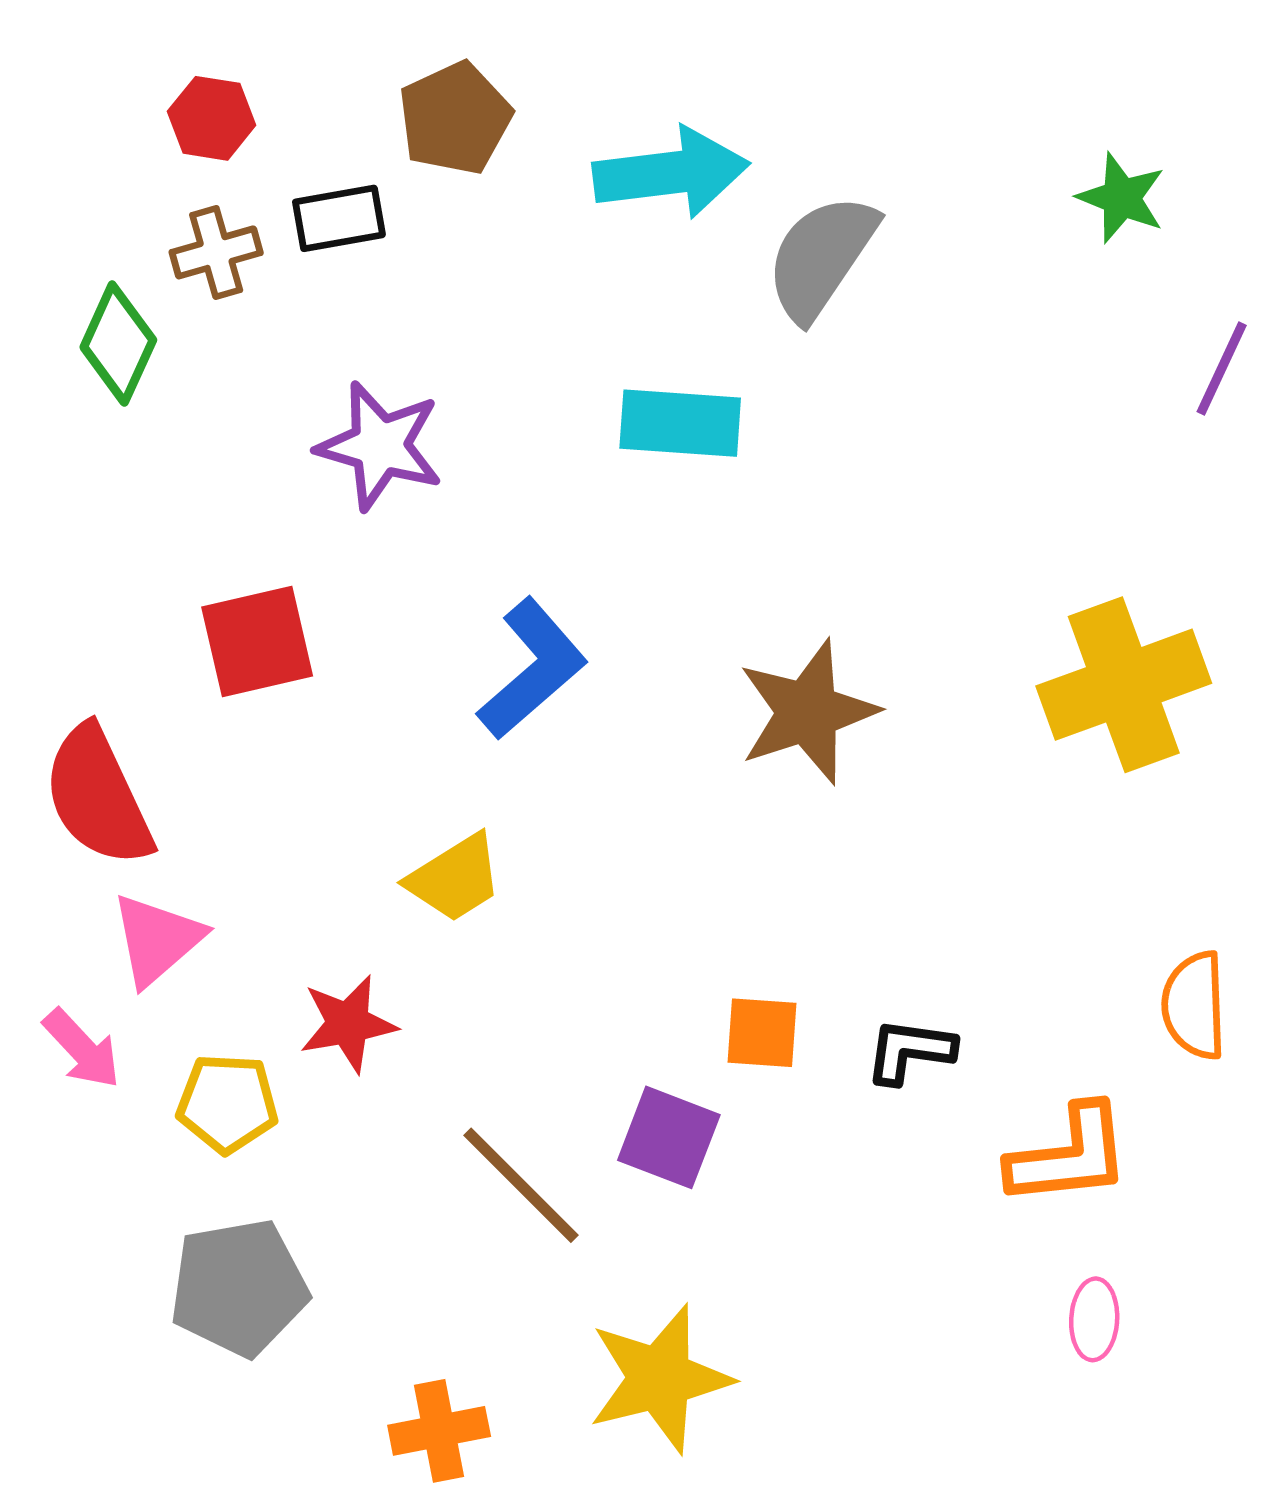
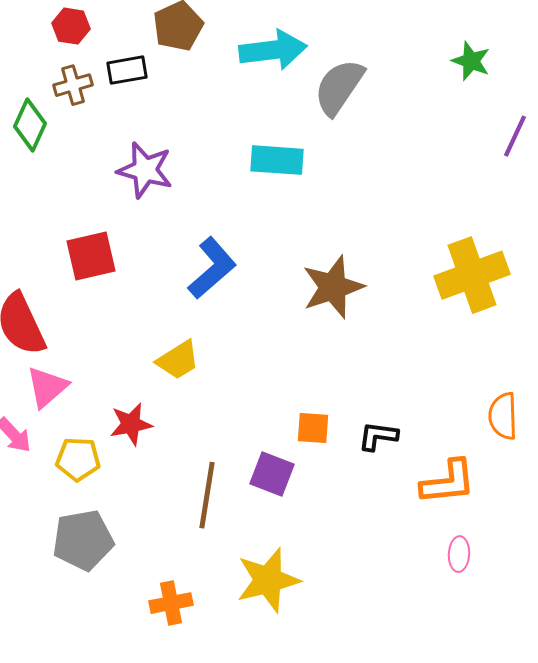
brown line: (521, 1185) -> (207, 495), turned 54

